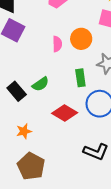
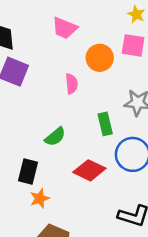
orange circle: (81, 39) -> (100, 58), moved
black rectangle: (17, 91) -> (28, 171), moved, turned 60

